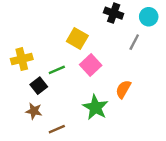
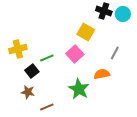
black cross: (114, 13) -> (104, 11), moved
yellow square: (77, 38) -> (86, 32), moved
gray line: (134, 42) -> (115, 53), moved
orange semicircle: (123, 89) -> (102, 74), turned 49

